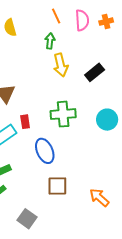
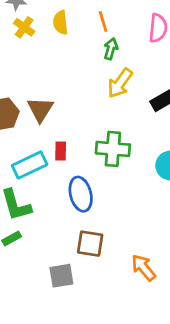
orange line: (56, 16) -> (103, 21), moved
yellow arrow: (61, 65) -> (120, 83), turned 40
gray square: (27, 219) -> (61, 276), moved, turned 36

